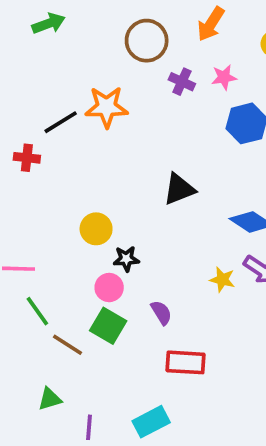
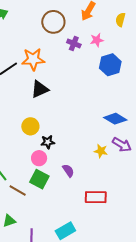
black triangle: (179, 189) -> (40, 89), moved
red rectangle: (186, 362) -> (96, 197), moved

